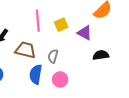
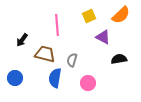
yellow square: (61, 25) -> (89, 16), moved
pink circle: (60, 79) -> (88, 83), moved

